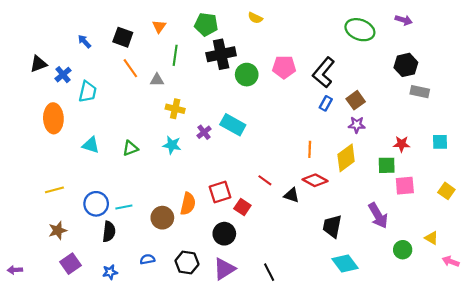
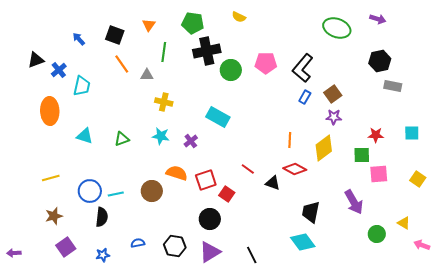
purple cross: (204, 132) -> (191, 141), moved
orange semicircle: (188, 204) -> (177, 173), moved, turned -85
brown circle: (162, 218) -> (152, 191), moved
cyan diamond: (345, 264) -> (303, 242), moved

